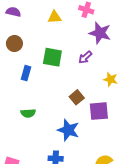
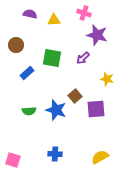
purple semicircle: (13, 12) -> (30, 14), moved
blue rectangle: (26, 73) -> (27, 73), turned 32
blue star: (68, 130) -> (56, 110), moved

